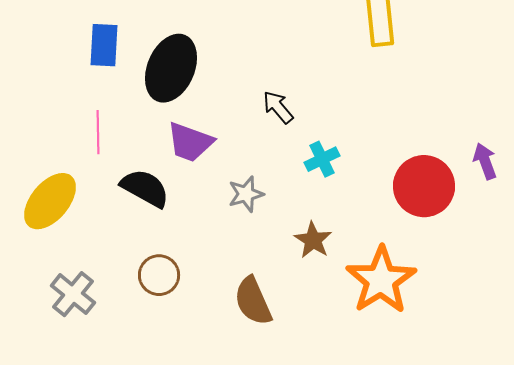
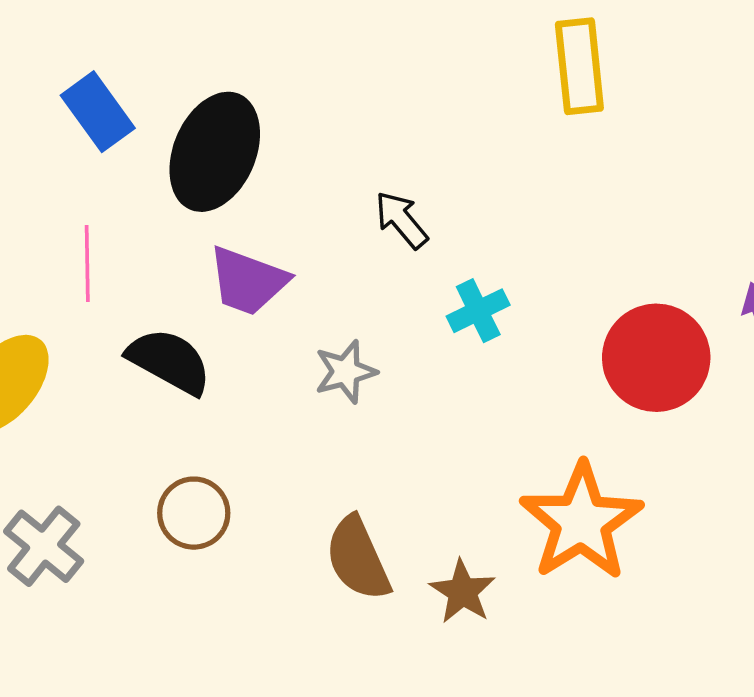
blue rectangle: (104, 45) -> (98, 112), turned -39
brown star: (313, 240) -> (463, 592), moved

